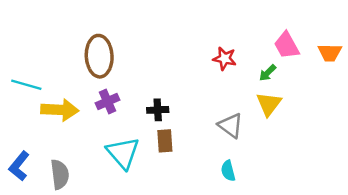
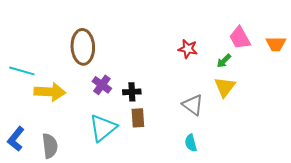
purple cross: (108, 102) -> (102, 85), moved, turned -30
cyan triangle: (123, 153) -> (103, 128), turned 32

